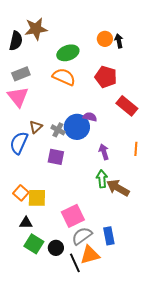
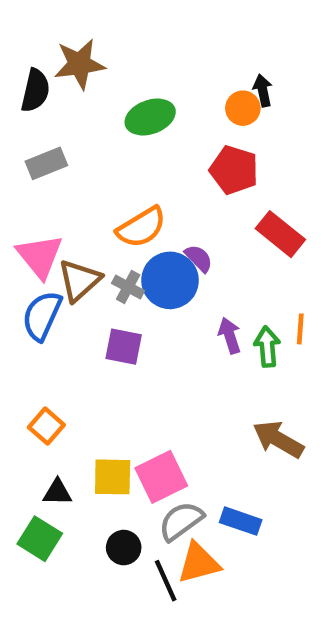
orange circle: (105, 39) -> (243, 108), moved
orange semicircle: (64, 77) -> (141, 227), moved, turned 125
pink triangle: (18, 97) -> (40, 256), moved
purple semicircle: (90, 117) -> (199, 258), turned 32
brown triangle: (36, 127) -> (79, 280), size x1.5
green arrow: (102, 179) -> (267, 347), moved
brown arrow: (118, 188) -> (278, 439), moved
yellow square: (37, 198) -> (113, 477), moved
blue rectangle: (109, 236) -> (241, 521), turned -60
green square: (34, 244) -> (40, 539), moved

